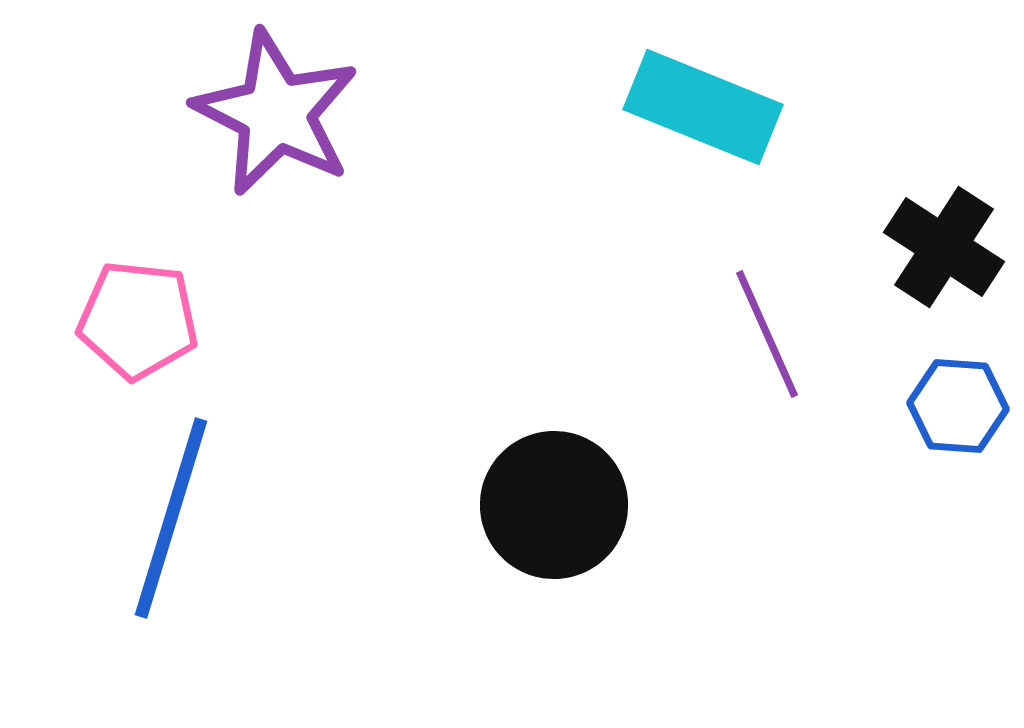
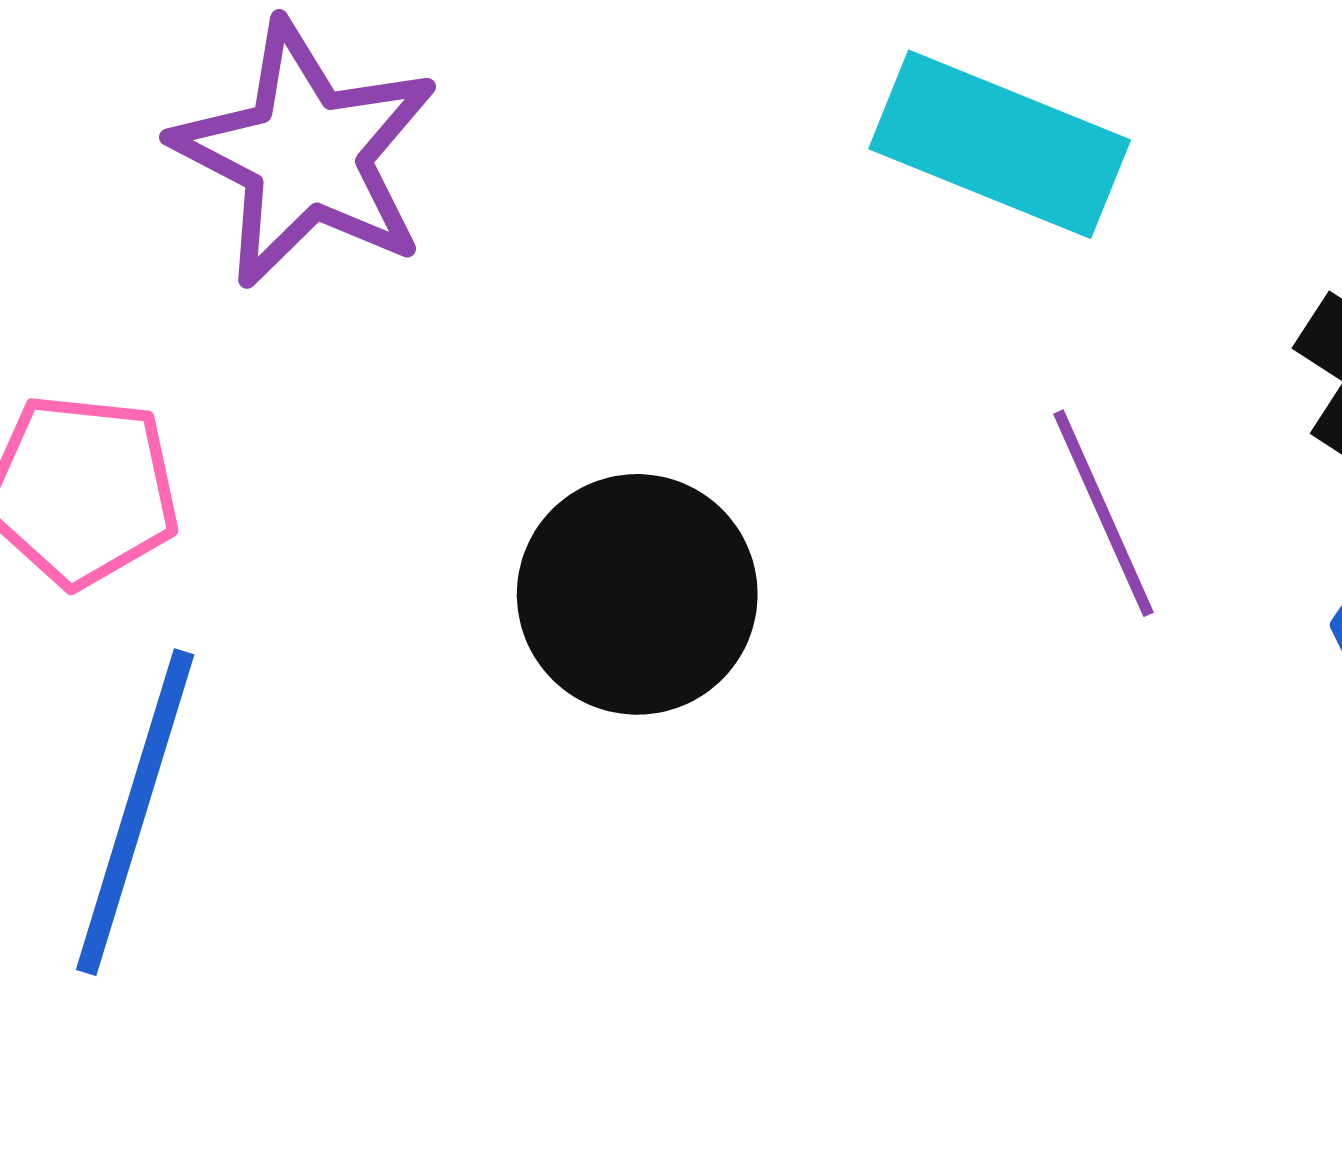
black circle: (554, 505) -> (637, 594), moved

